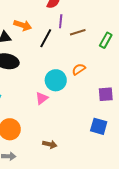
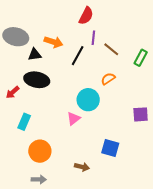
brown line: (78, 32) -> (111, 49), turned 56
orange semicircle: (79, 69) -> (108, 79), moved
blue square: (99, 126) -> (110, 148), moved

